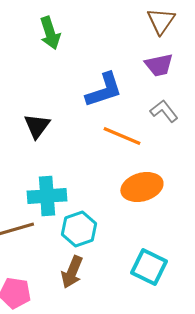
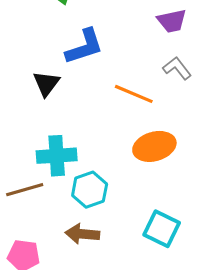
blue L-shape: (104, 90) -> (84, 47), moved
brown arrow: (72, 272) -> (82, 234), turned 72

